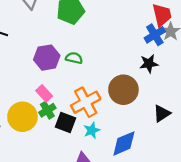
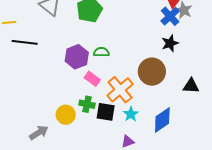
pink rectangle: (44, 93) -> (92, 79), moved
green cross: (47, 110) -> (87, 104), turned -35
black triangle: (162, 113) -> (191, 86), turned 48
yellow circle: (22, 117) -> (66, 115), size x0.7

